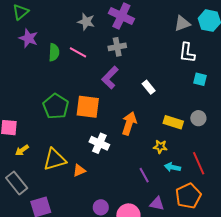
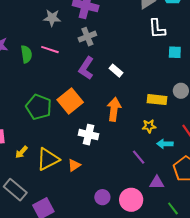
white rectangle: (149, 87) -> (116, 71), moved
orange square: (88, 107) -> (70, 101), turned -35
yellow arrow: (22, 150) -> (21, 152), moved

